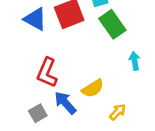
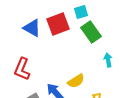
red L-shape: (47, 73) -> (22, 69), moved

